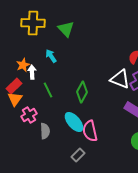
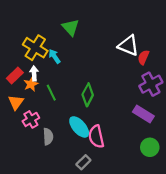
yellow cross: (33, 23) -> (35, 48), moved, turned 30
orange star: (23, 65) -> (31, 84), moved
white triangle: (120, 79) -> (128, 46), moved
red rectangle: (14, 86) -> (15, 76), moved

